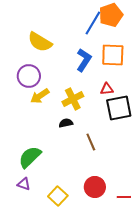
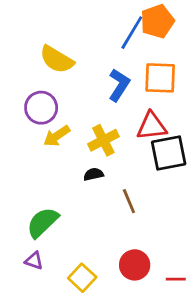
red triangle: (107, 89) -> (152, 126), size x1.6

